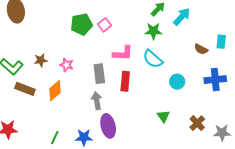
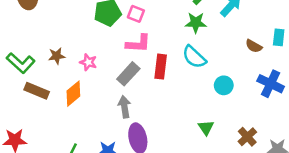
pink square: (105, 25) -> (136, 14), turned -32
pink L-shape: (123, 53) -> (138, 43), moved
gray rectangle: (99, 74) -> (128, 74), turned 48
blue cross: (215, 80) -> (271, 84), turned 30
red rectangle: (125, 81) -> (161, 67), moved

